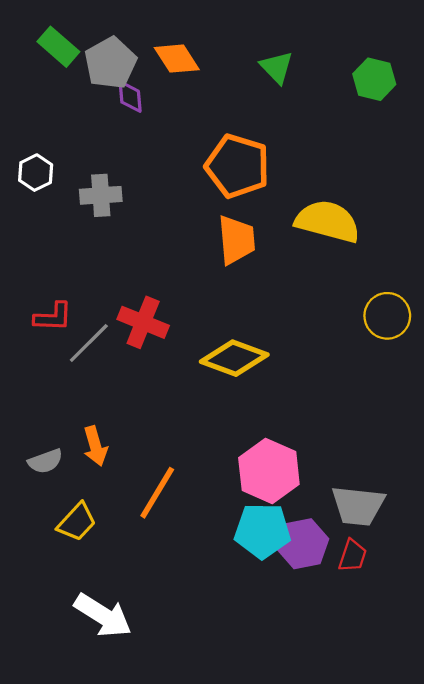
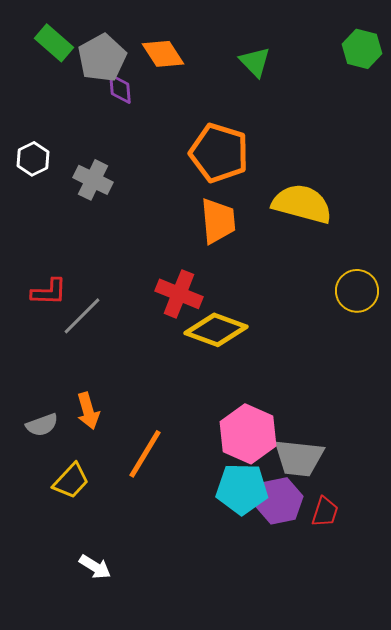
green hexagon: (374, 79) -> (362, 49), moved
gray cross: (101, 195) -> (93, 180), turned 30
red cross: (143, 322) -> (179, 294), moved
gray trapezoid: (358, 506) -> (299, 458), moved
white arrow: (103, 615) -> (95, 567), size x0.6

